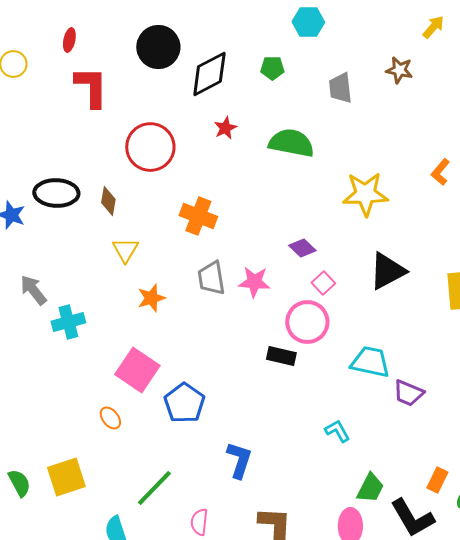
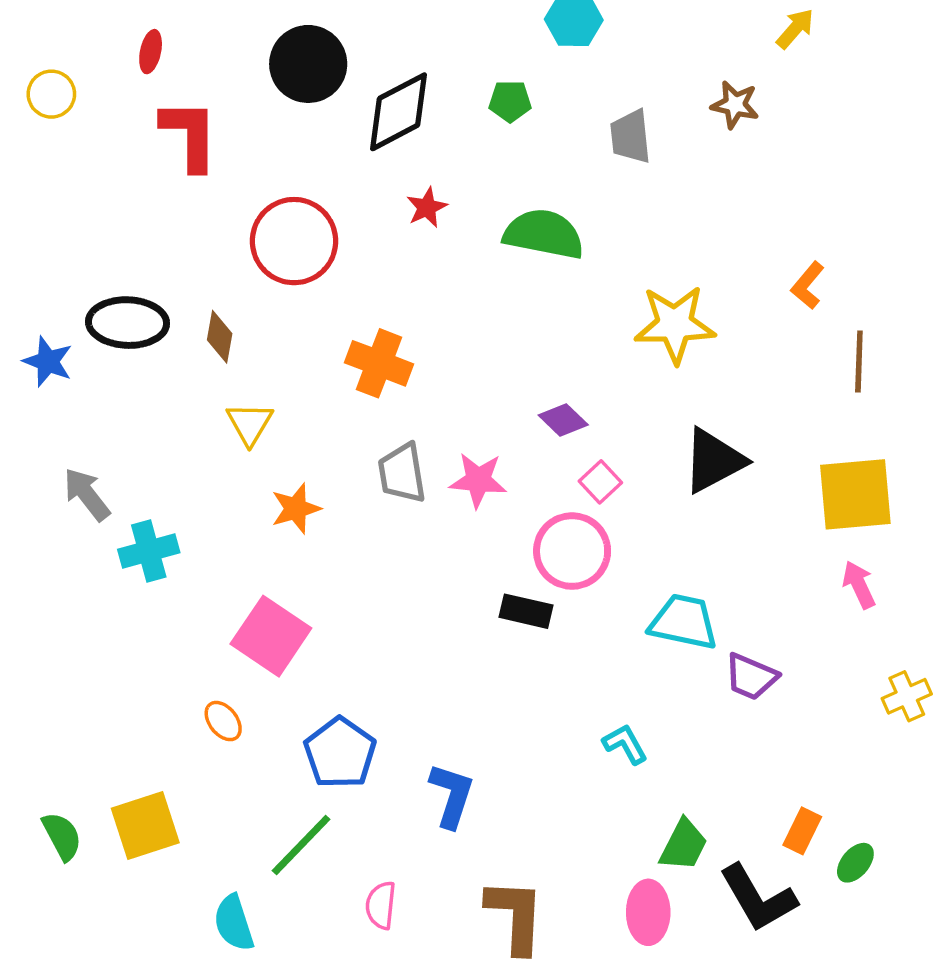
blue pentagon: (184, 403) -> (340, 753), moved

